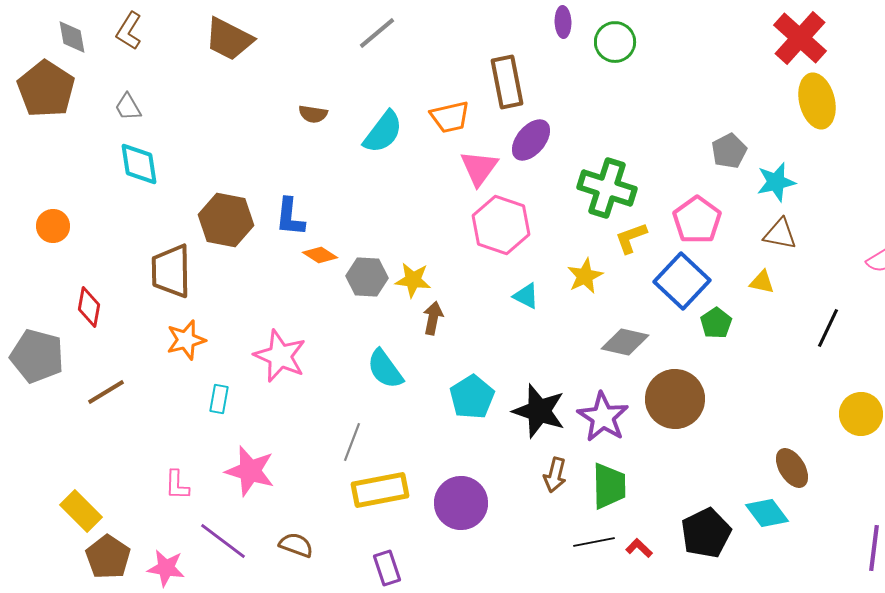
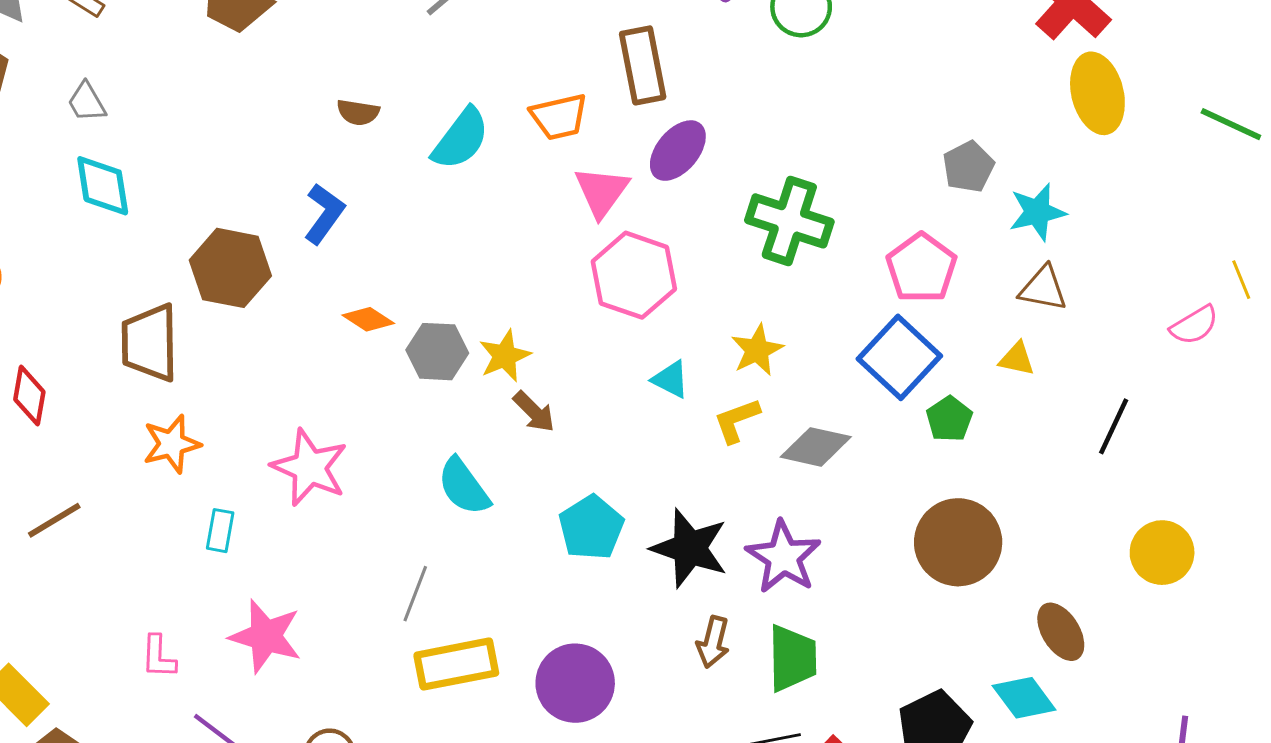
blue L-shape: (290, 217) -> (324, 214), moved, turned -150
yellow L-shape: (631, 238) -> (737, 420), moved
yellow star: (413, 280) -> (505, 356), turned -30
brown arrow: (433, 318) -> (534, 412), turned 124
brown circle: (675, 399) -> (958, 542), moved

